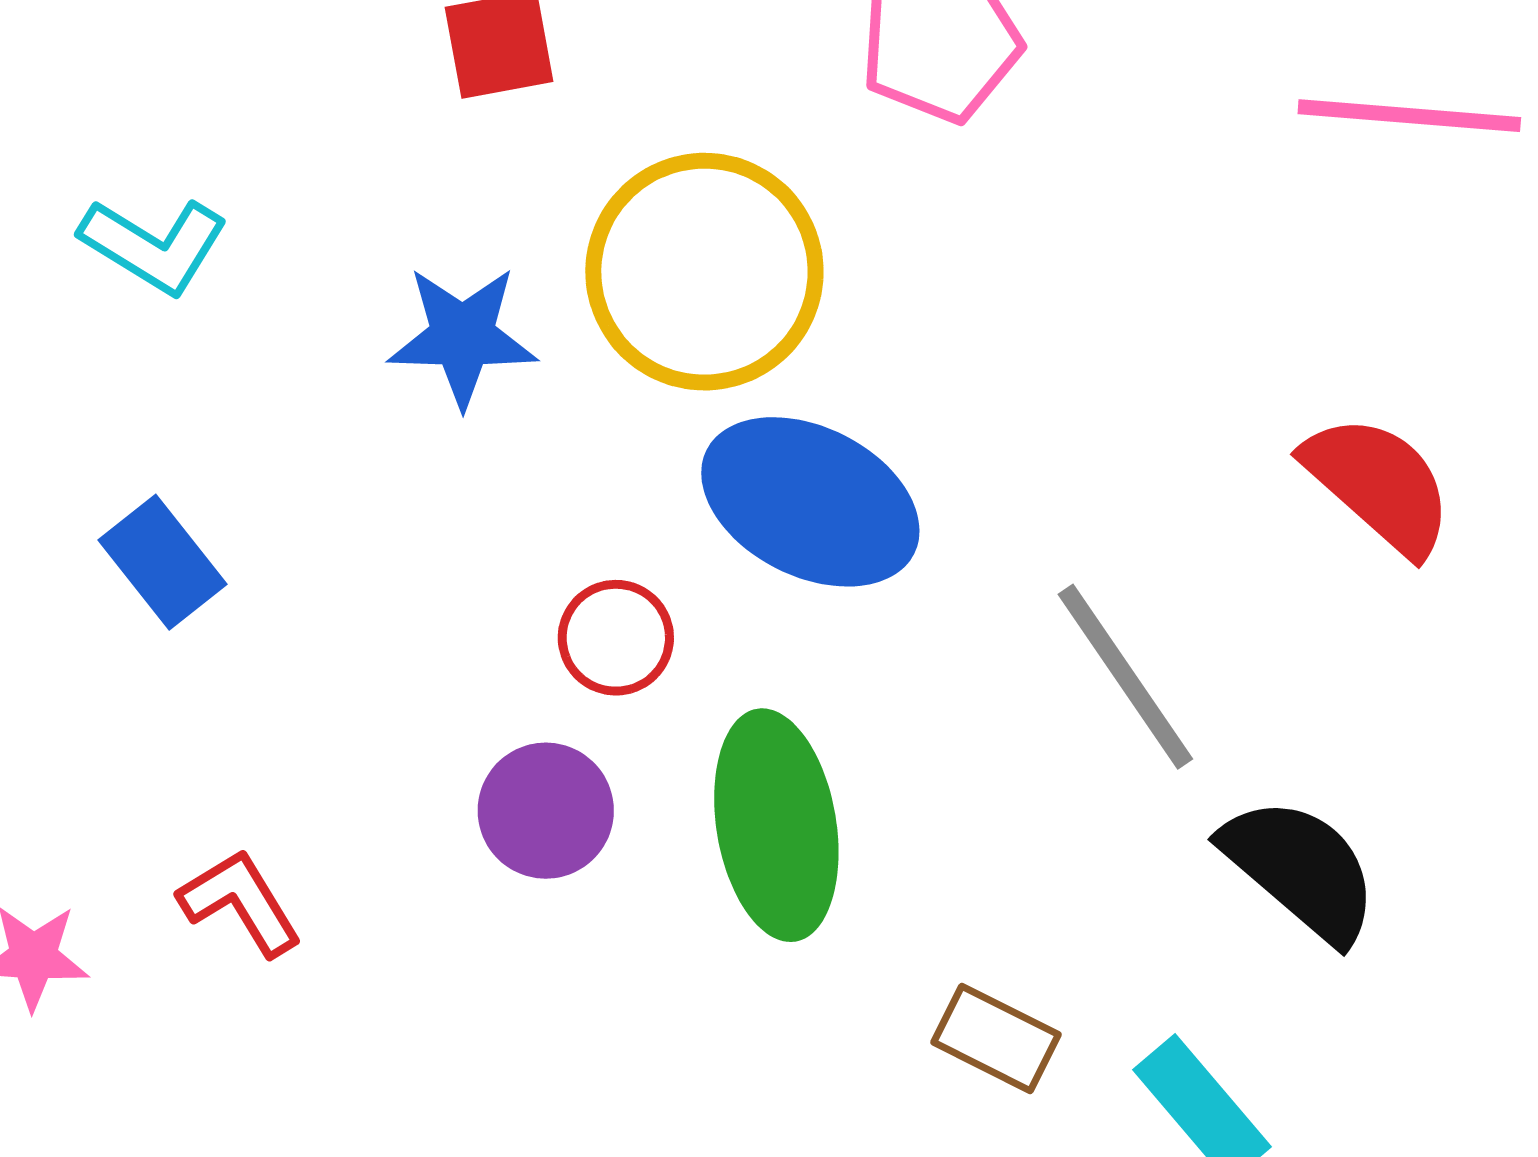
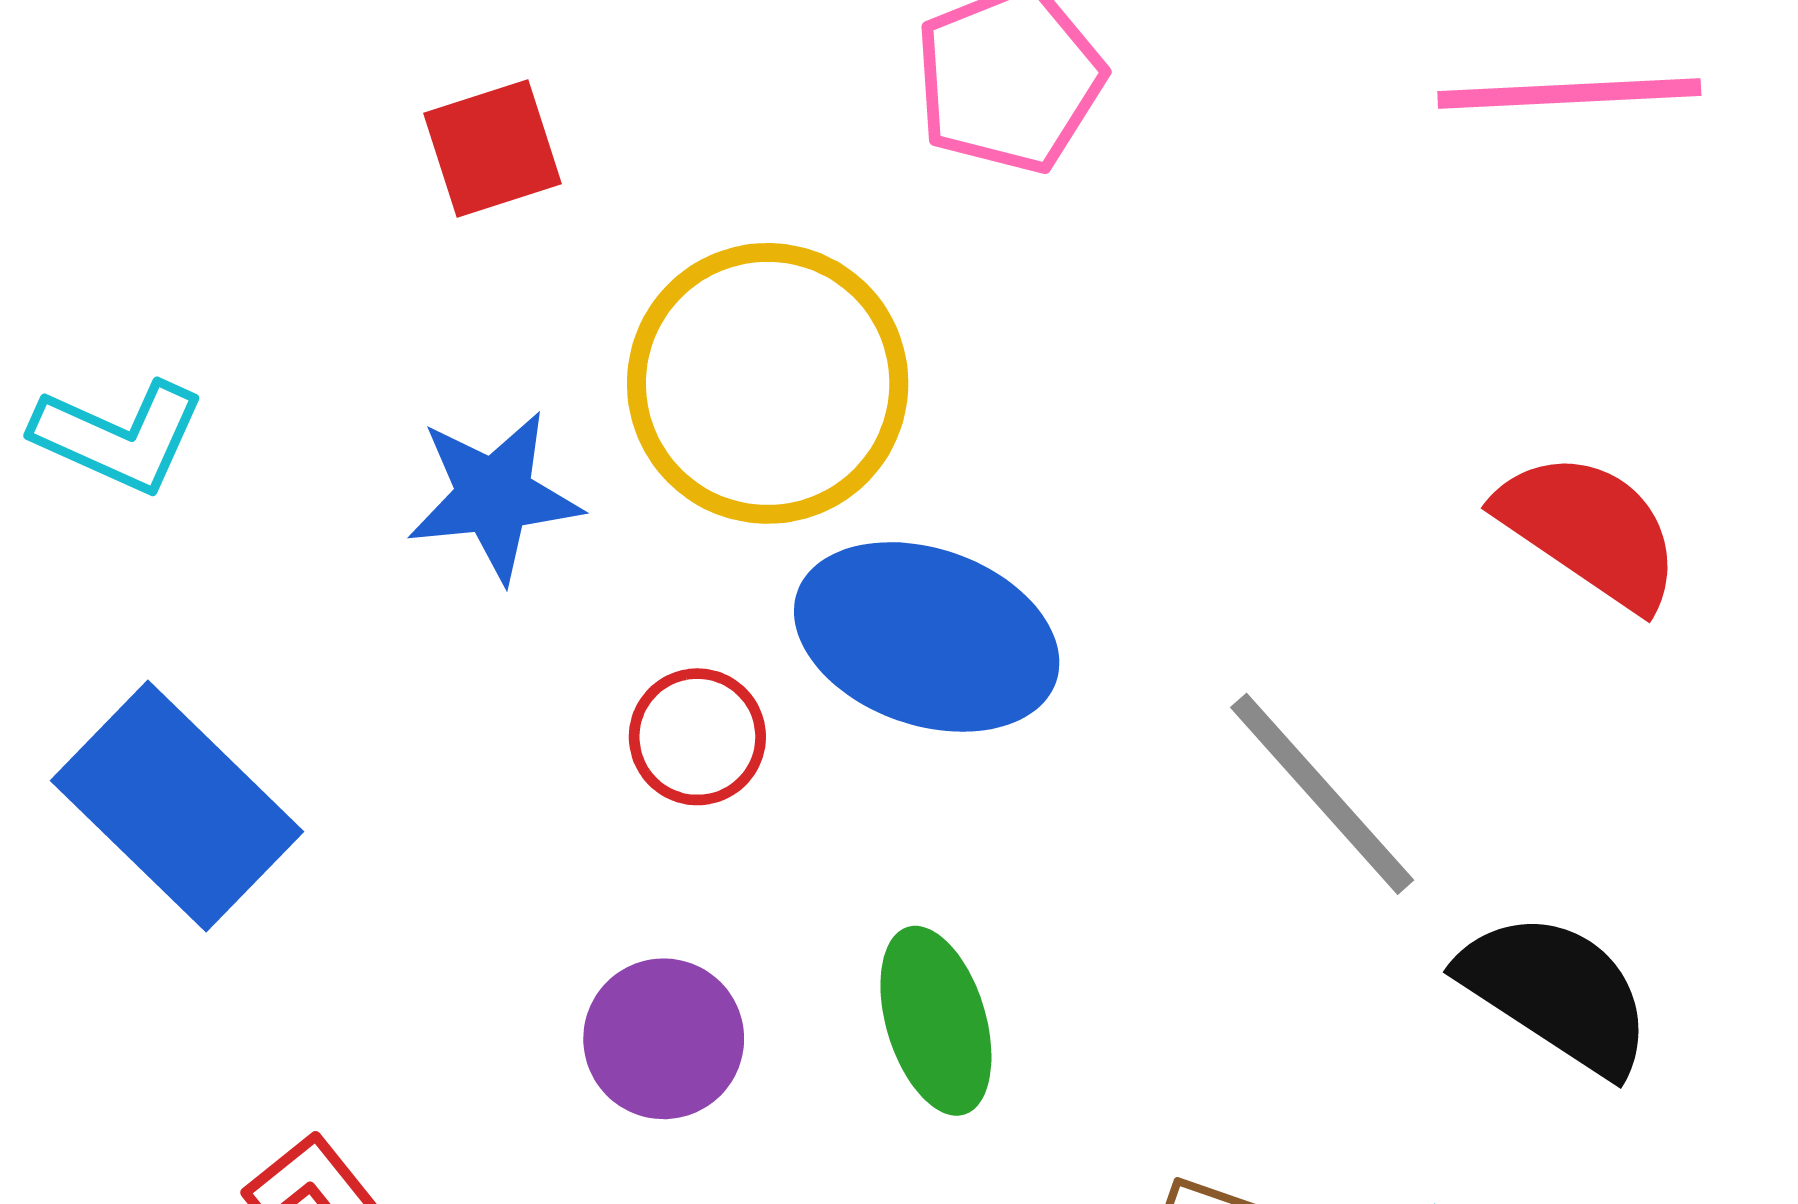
blue rectangle: (162, 562) -> (177, 806), size x1.6
red circle: (616, 638) -> (697, 737), moved
green ellipse: (776, 825) -> (936, 1021), size x0.7

